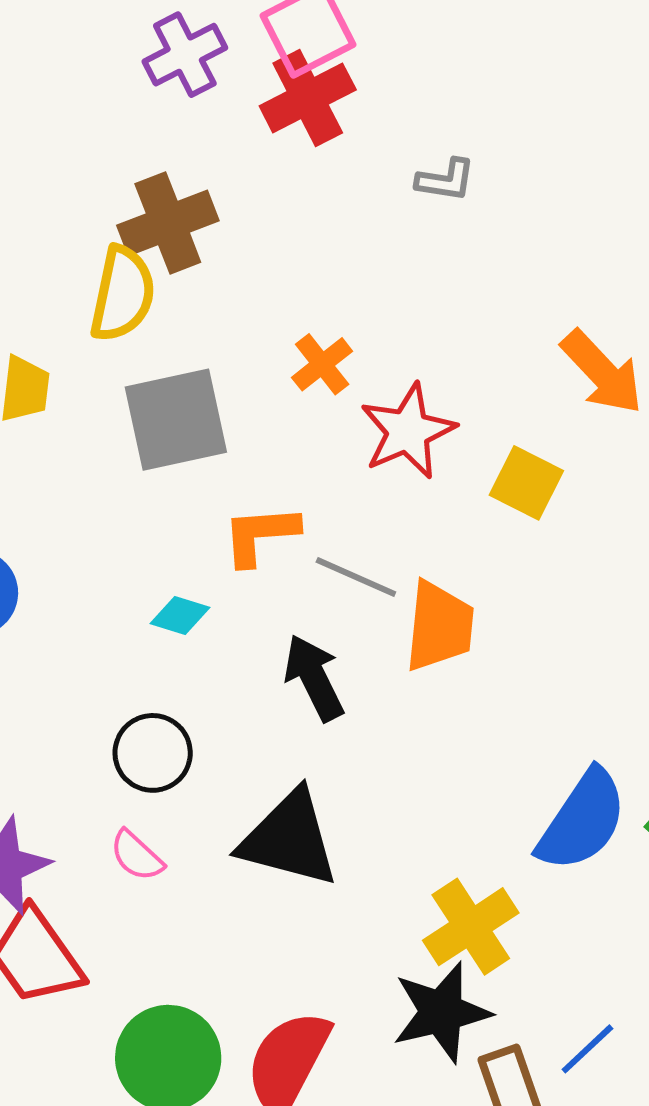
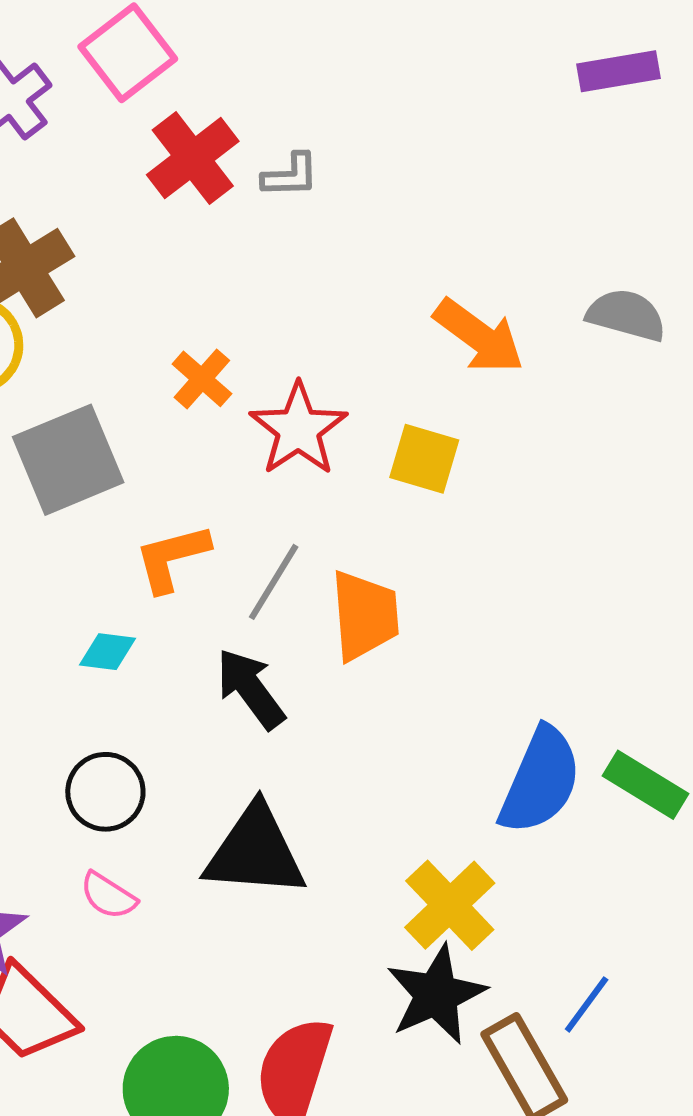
red cross: (308, 98) -> (193, 158), moved
gray line: (356, 577) -> (274, 582), turned -72

